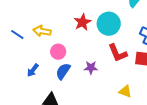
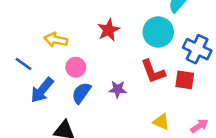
cyan circle: (109, 24) -> (158, 32), moved
blue line: (17, 35) -> (23, 64), moved
blue arrow: (33, 70) -> (42, 90), size x1.5

